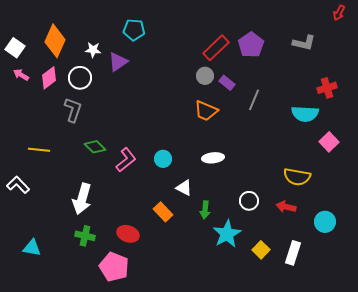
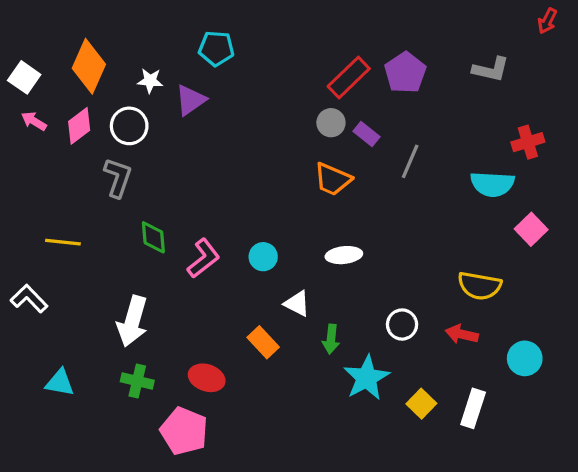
green diamond: (95, 147) -> (153, 237), turned 40
cyan triangle: (32, 248) -> (60, 383), moved

